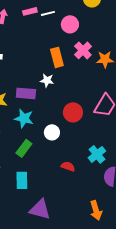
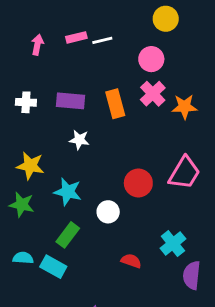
pink circle: (70, 24) -> (151, 59), moved
white star: (47, 80) -> (79, 140), moved
purple rectangle: (26, 93) -> (71, 101), moved
cyan rectangle: (22, 180) -> (53, 267), moved, turned -60

